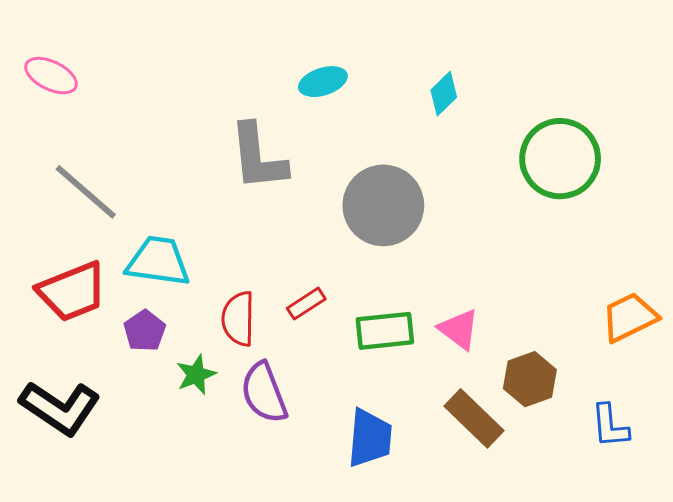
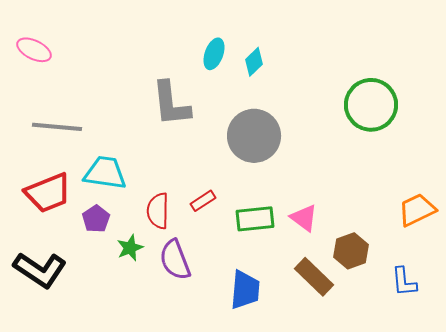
cyan ellipse: (323, 82) -> (214, 54), turned -52
cyan diamond: (444, 94) -> (254, 62), moved
gray line: (86, 192) -> (57, 127), turned -36

